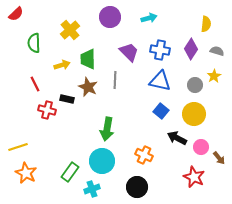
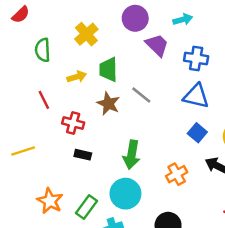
purple trapezoid: (129, 52) -> (157, 45), moved
gray line: (115, 80) -> (141, 95), turned -54
black rectangle: (67, 99) -> (83, 155), moved
red cross: (47, 110) -> (73, 123), moved
yellow line: (18, 147) -> (23, 151), moved
orange cross: (144, 155) -> (177, 174), moved, turned 36
orange star: (26, 173) -> (50, 201), moved

